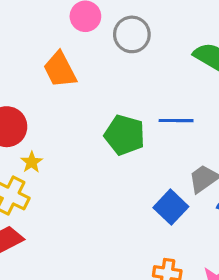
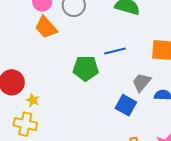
orange trapezoid: (60, 70) -> (46, 27), moved

